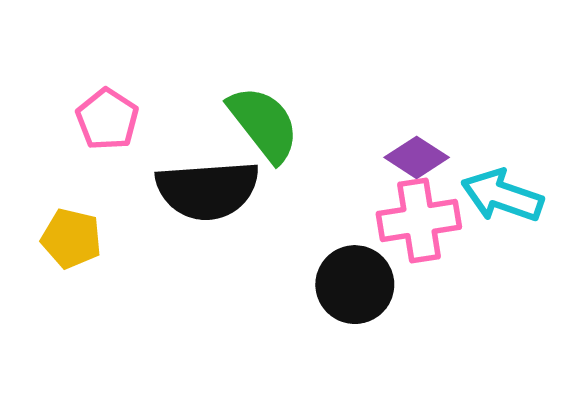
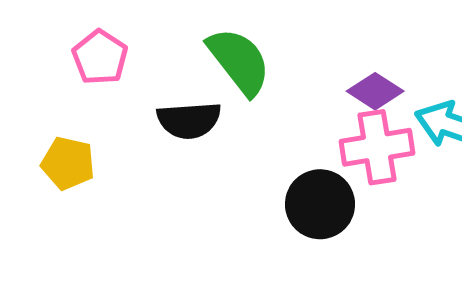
black semicircle: (207, 190) -> (189, 120), size x0.7

